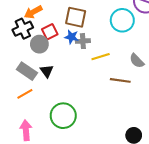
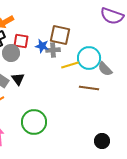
brown square: (76, 17) -> (60, 35), moved
cyan circle: (122, 20) -> (89, 58), moved
red square: (50, 32) -> (21, 41), turned 35

